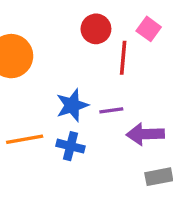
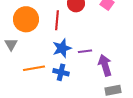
red line: (123, 58) -> (57, 20), moved
purple arrow: (145, 134) -> (105, 65), turned 75

